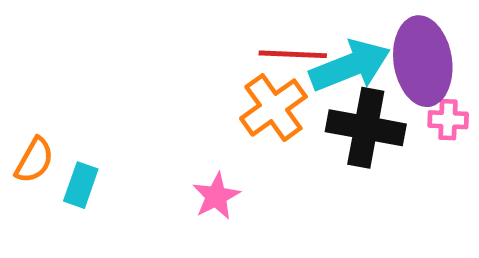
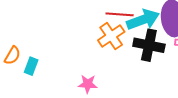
pink star: (216, 196) -> (88, 84), moved, turned 30

